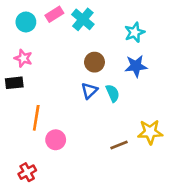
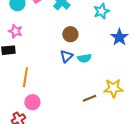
blue star: (136, 66) -> (119, 37), moved, turned -30
cyan semicircle: (113, 93) -> (84, 58), turned 104
pink circle: (56, 140) -> (32, 102), moved

